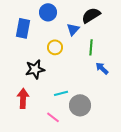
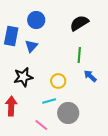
blue triangle: (73, 29) -> (31, 46), moved
yellow circle: (55, 47) -> (58, 81), moved

